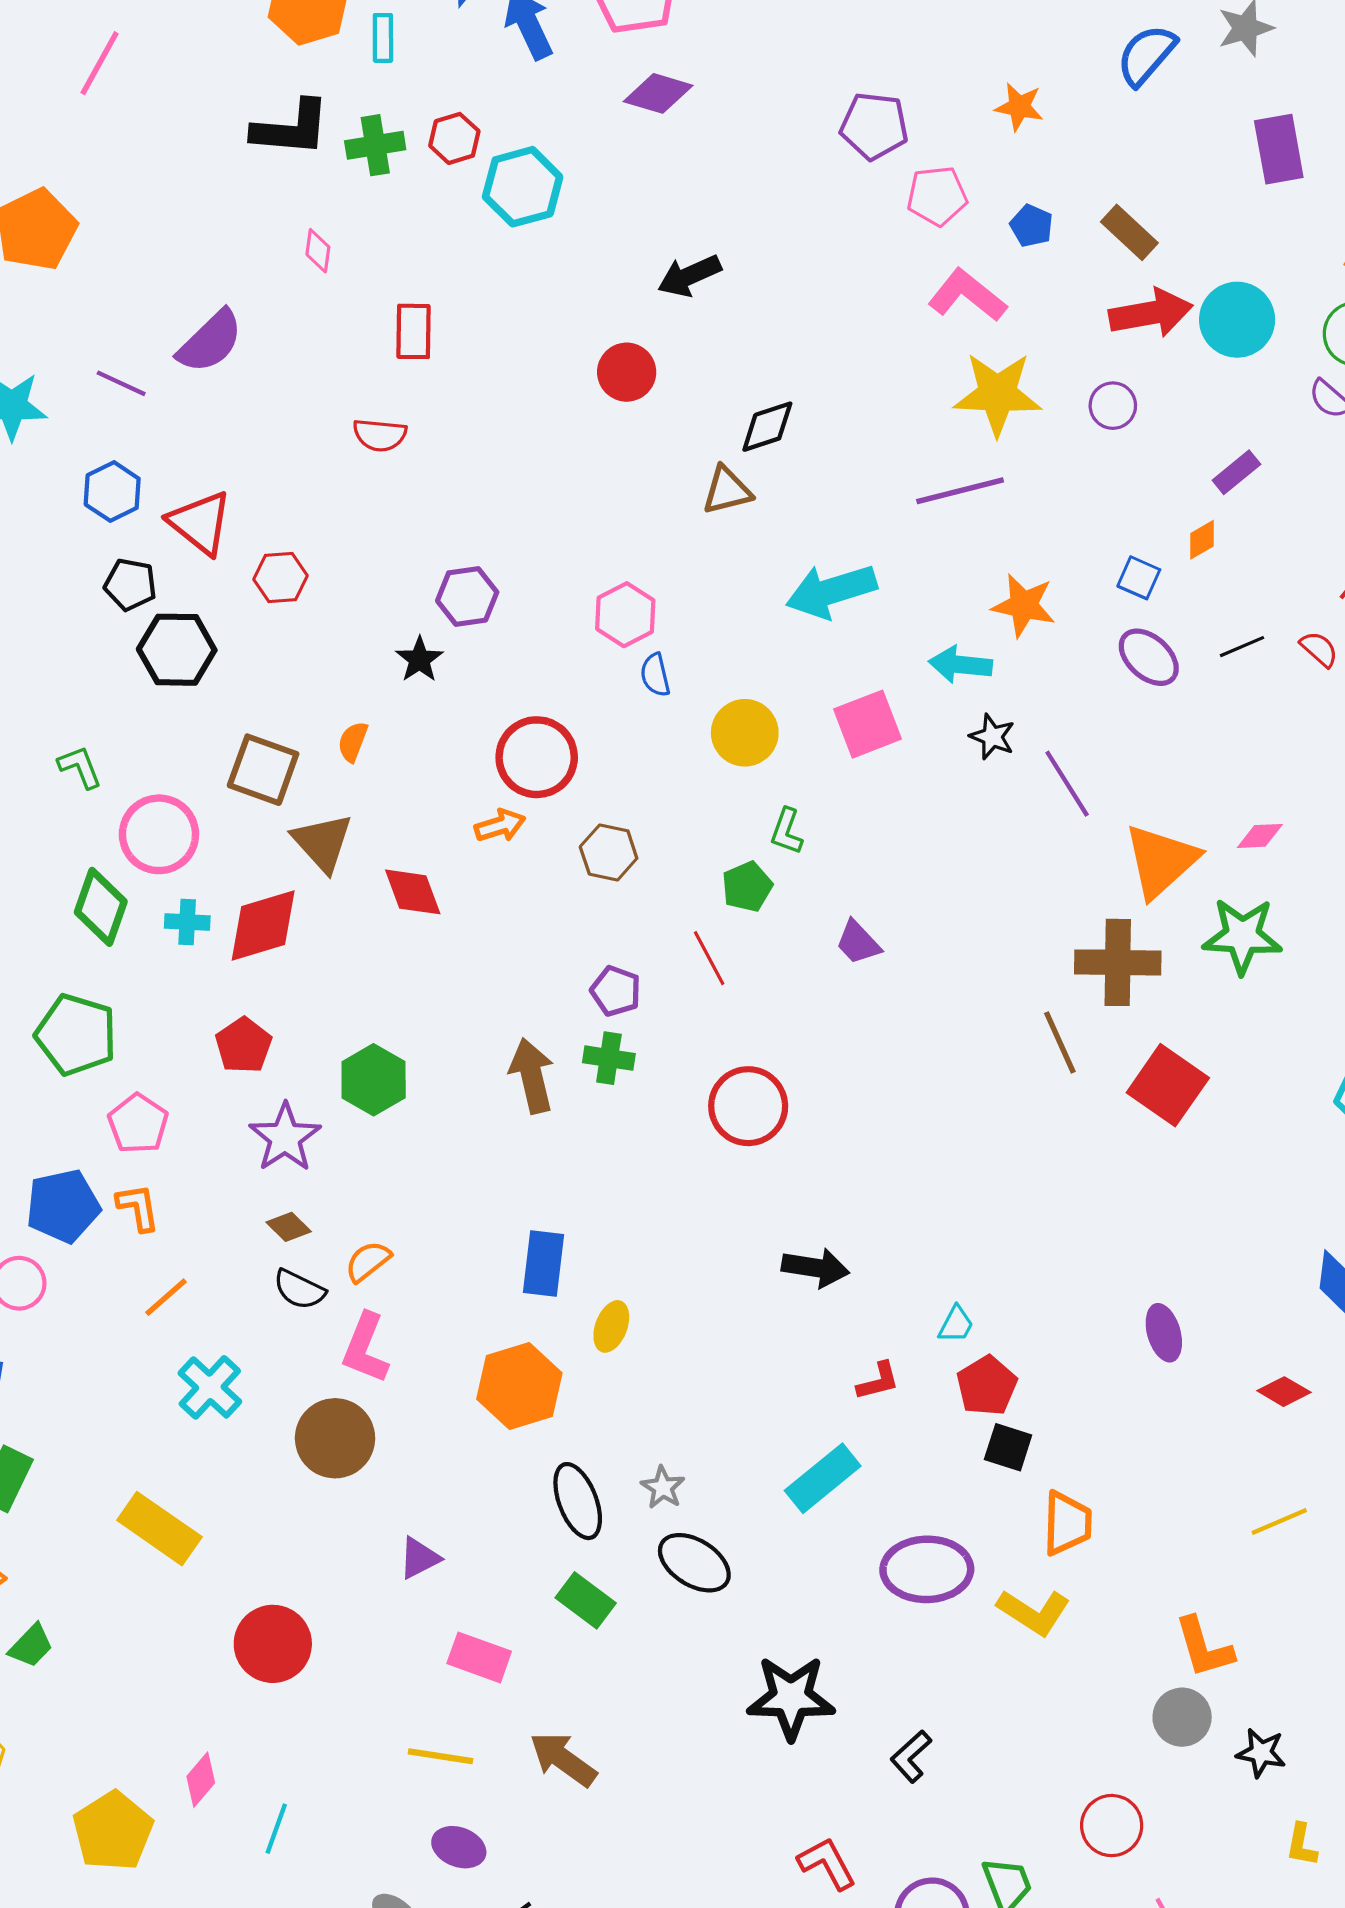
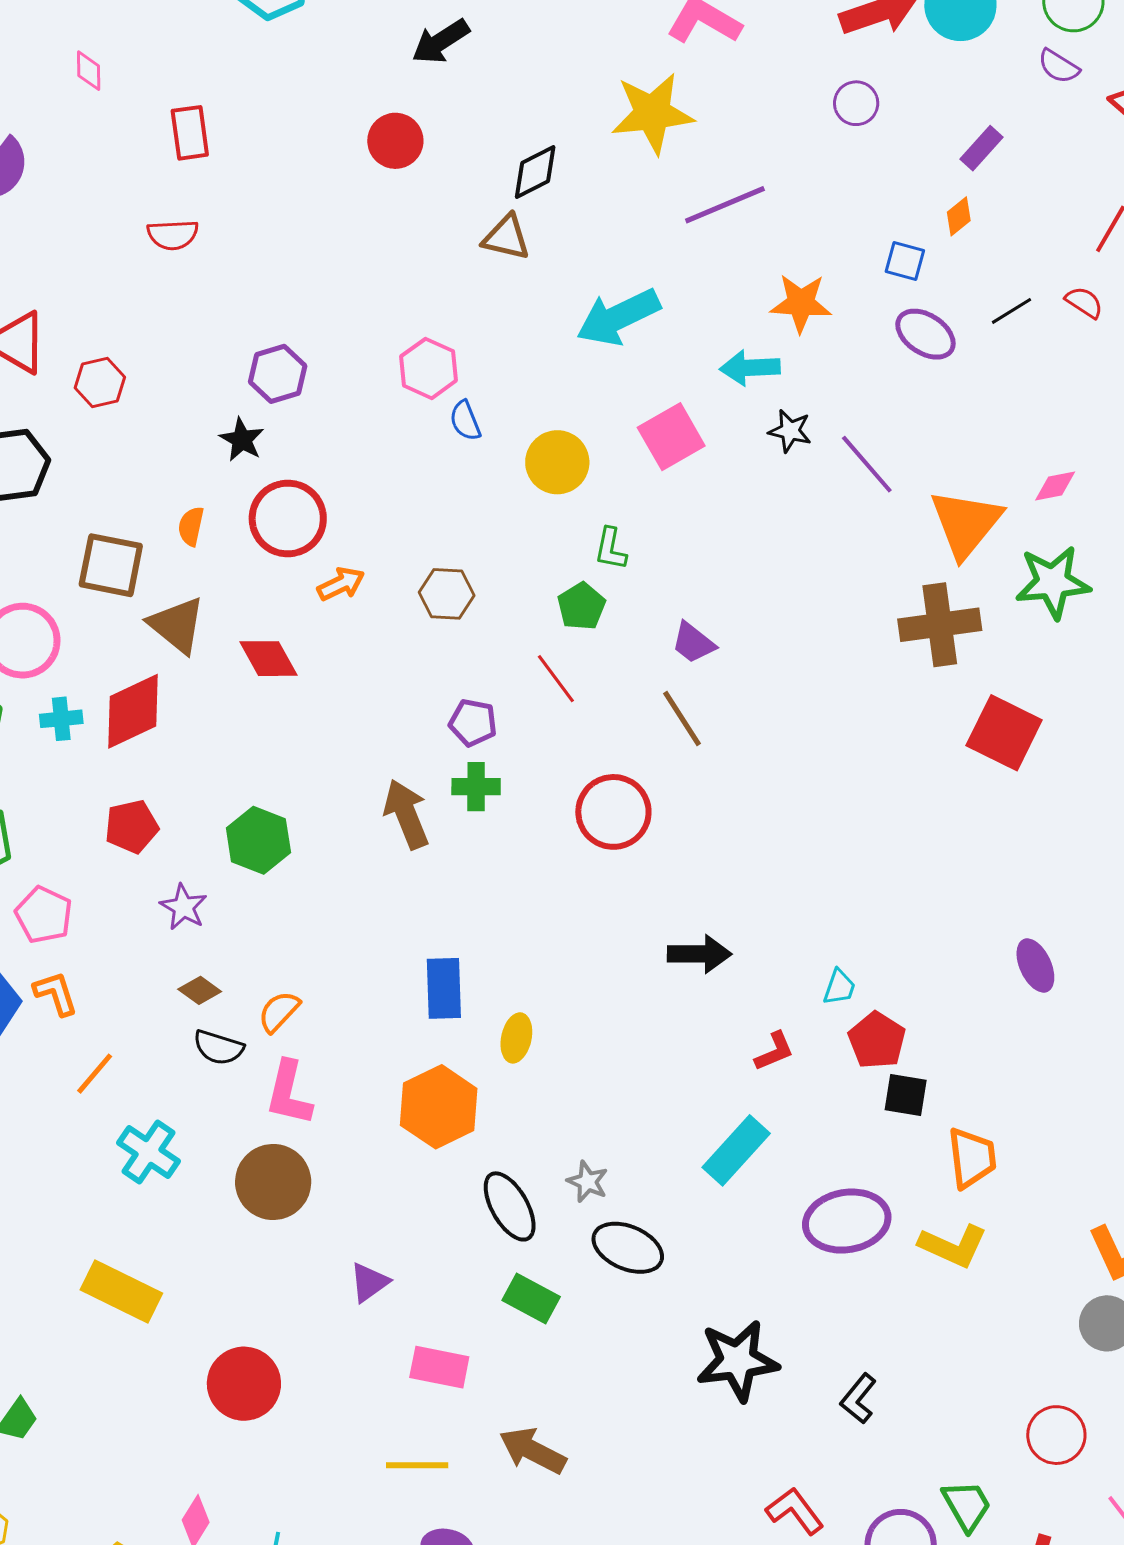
yellow star: (997, 394) -> (652, 113), moved
brown triangle: (727, 490) -> (506, 237), turned 36
red circle: (537, 757) -> (288, 518), moved
brown line: (1060, 1042) -> (682, 718), moved
red pentagon: (244, 1045) -> (132, 826), turned 30
purple star: (285, 1138) -> (184, 907), size x0.7

